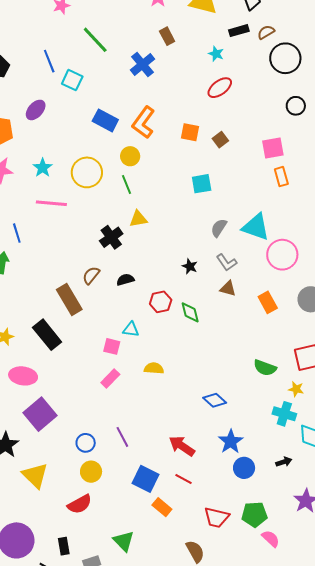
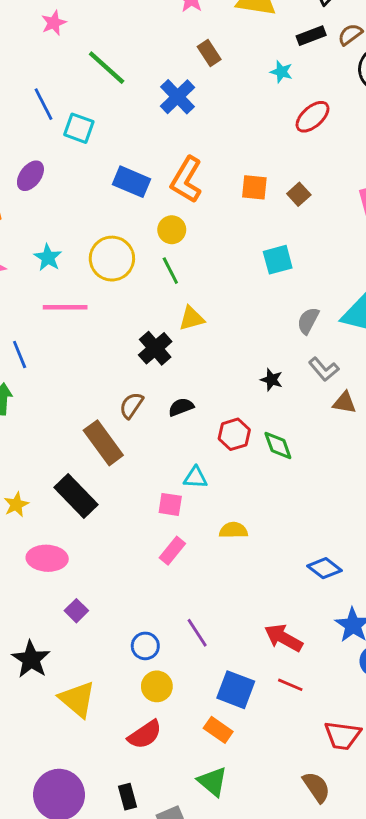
red ellipse: (220, 88) -> (312, 117), moved
brown triangle: (228, 288) -> (344, 403), moved
purple square: (40, 414) -> (76, 611), size x0.5
orange rectangle: (162, 507) -> (218, 730), moved

